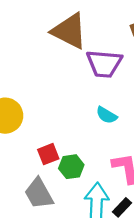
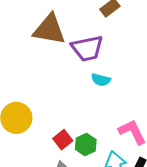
cyan semicircle: (107, 115) -> (101, 80), moved

